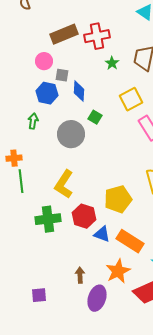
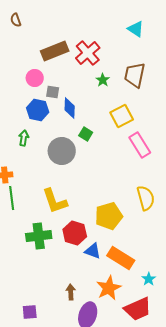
red cross: (97, 36) -> (88, 53), turned -30
yellow L-shape: (64, 184) -> (55, 201), turned -52

